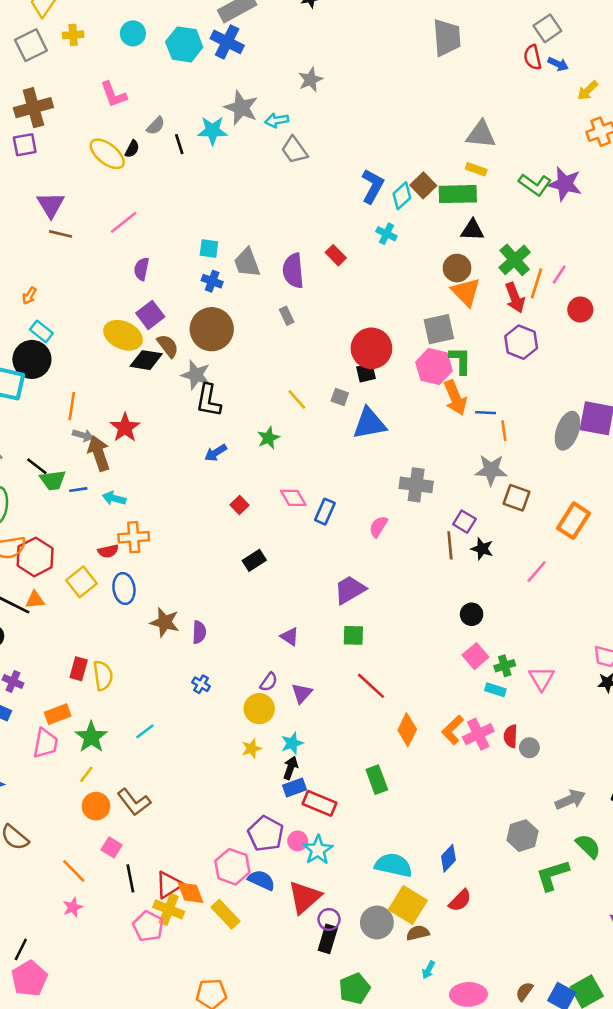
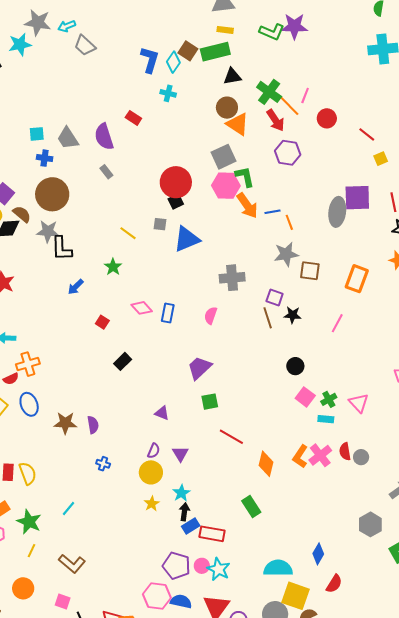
orange line: (537, 283) -> (289, 106), turned -50
orange circle: (96, 806) -> (23, 588), moved

